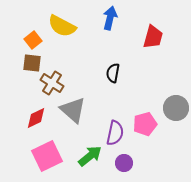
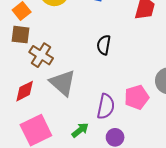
green arrow: (90, 156) -> (80, 130), size x0.7

